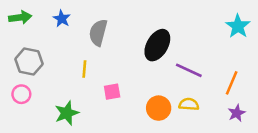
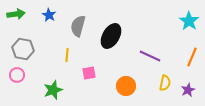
black ellipse: (157, 45) -> (111, 36), moved
orange line: (232, 83) -> (192, 57), moved
yellow semicircle: (189, 104) -> (165, 83), moved, turned 98

